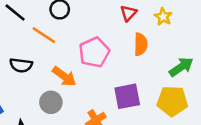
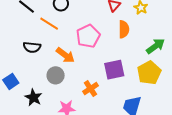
yellow pentagon: (172, 101) -> (149, 73), turned -30

